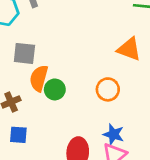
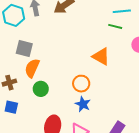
green circle: (55, 89) -> (41, 89), moved
blue star: (113, 134) -> (83, 104), moved

